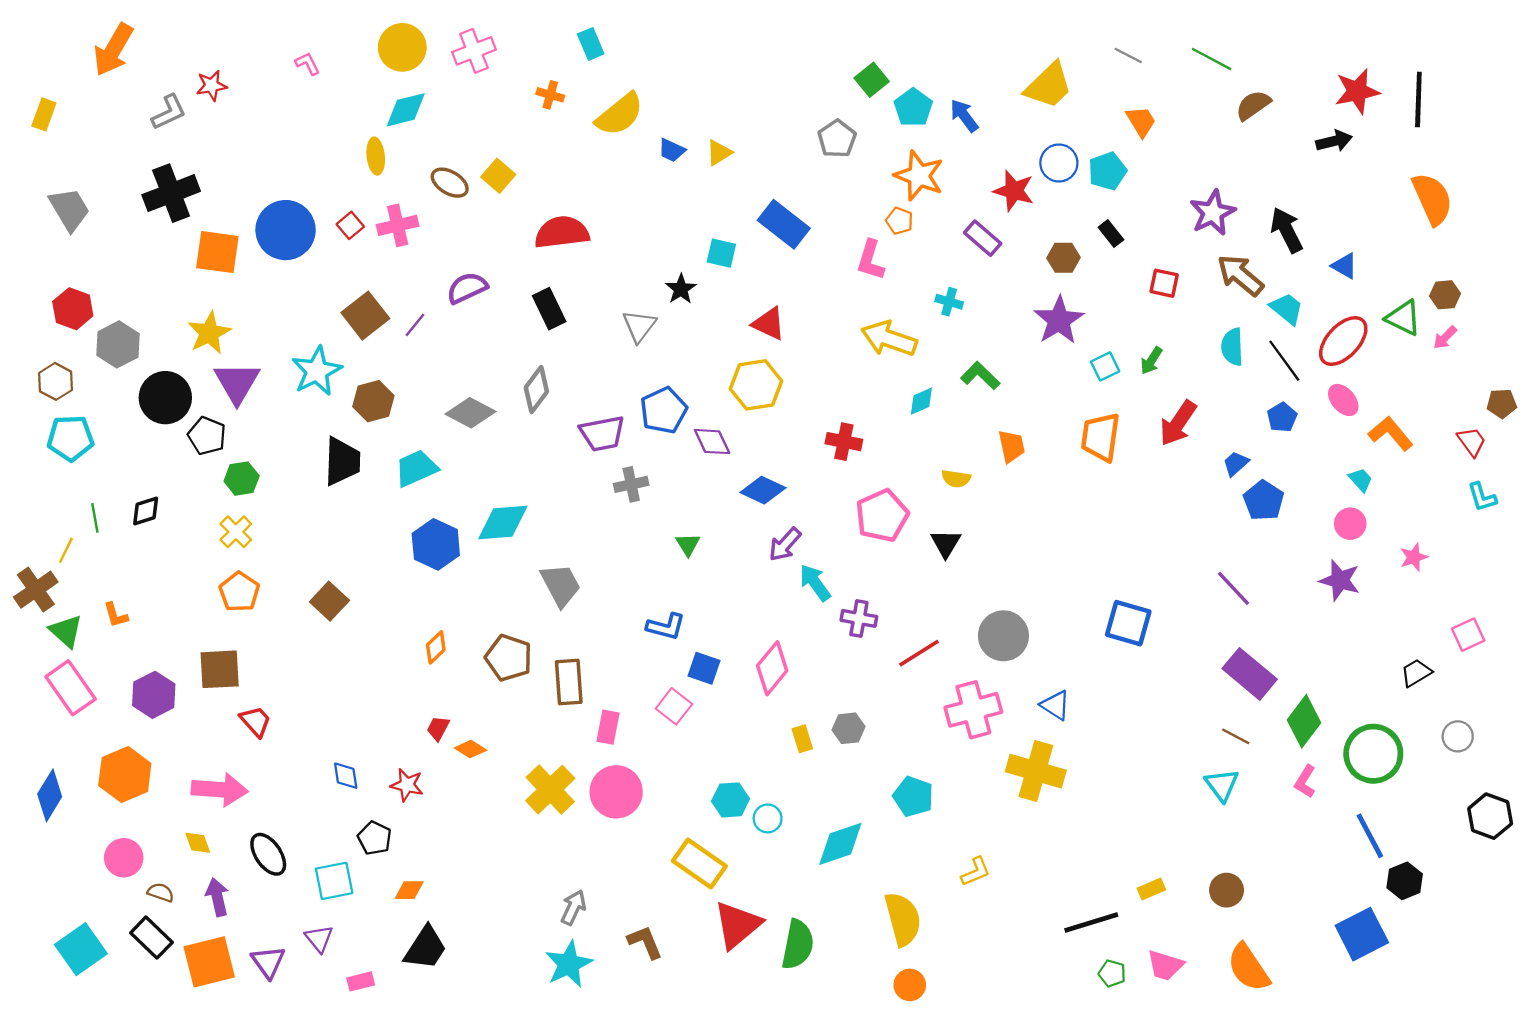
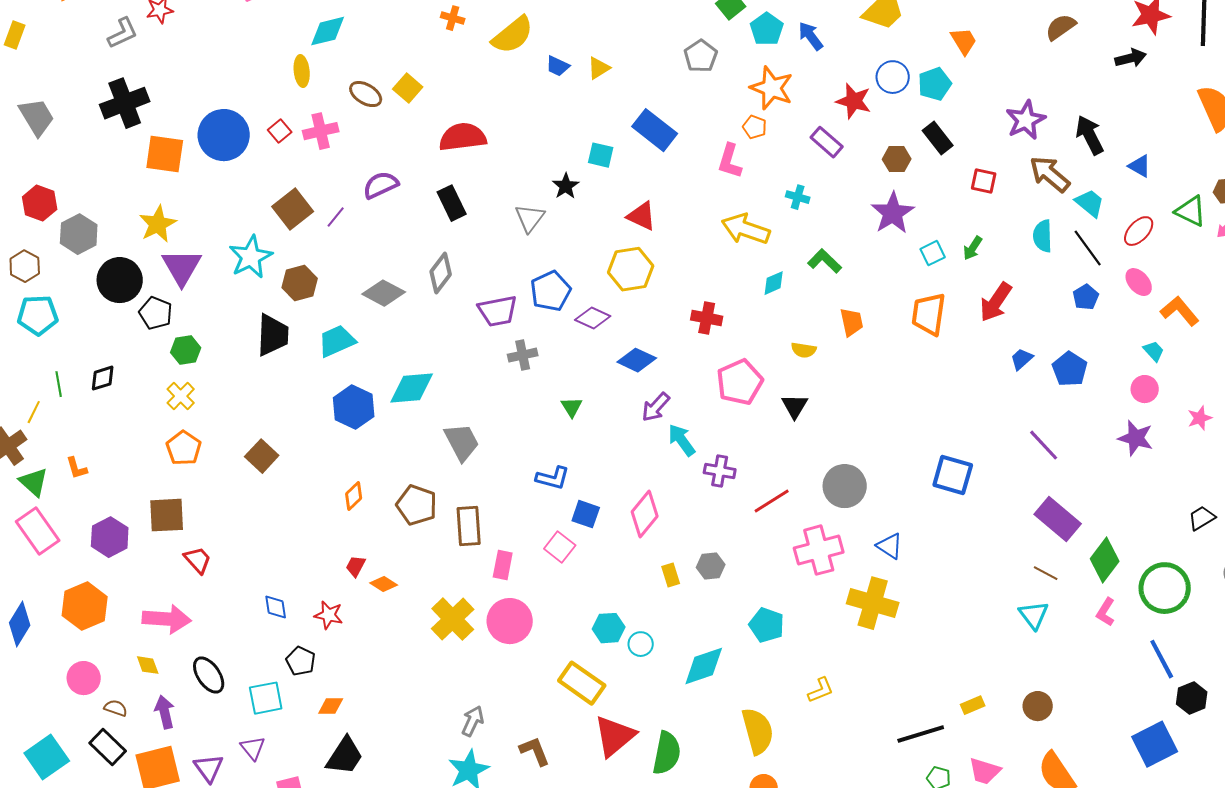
black rectangle: (1111, 234) -> (938, 138), size x1.4
red ellipse: (1343, 341) -> (1139, 231), size x0.7
purple diamond: (712, 442) -> (593, 318), turned -40
blue trapezoid: (1236, 464) -> (1022, 359), moved

